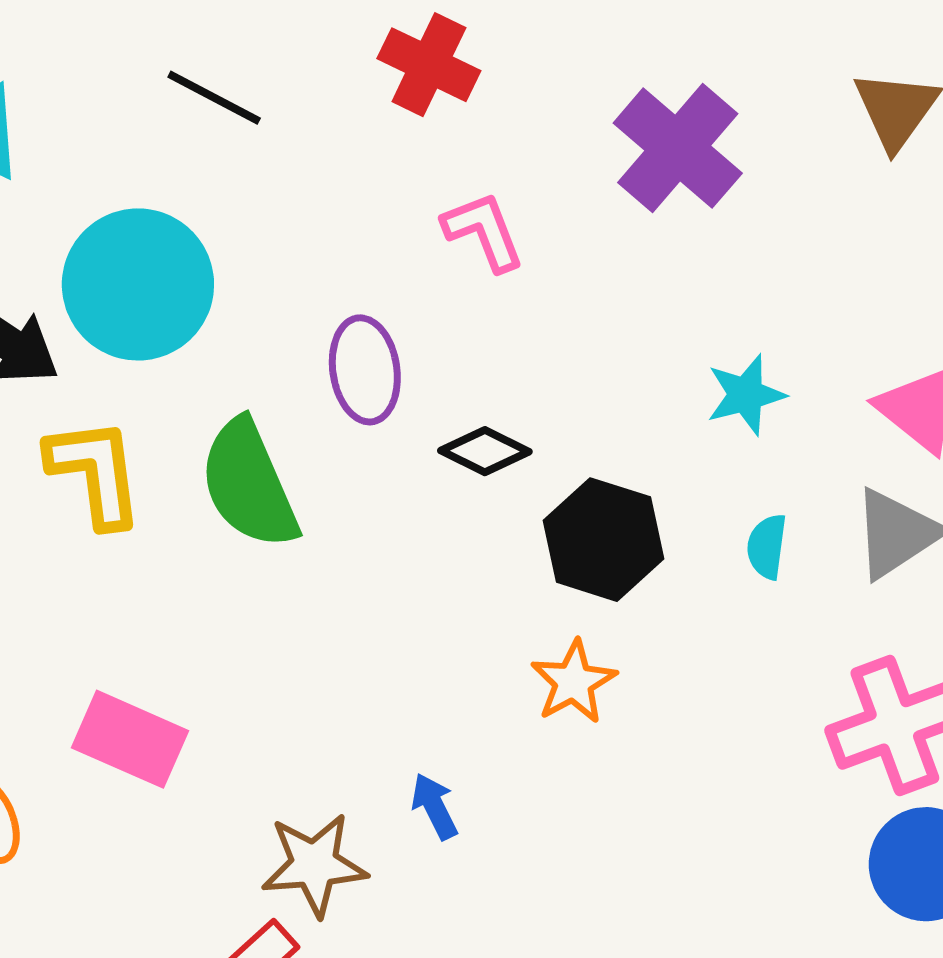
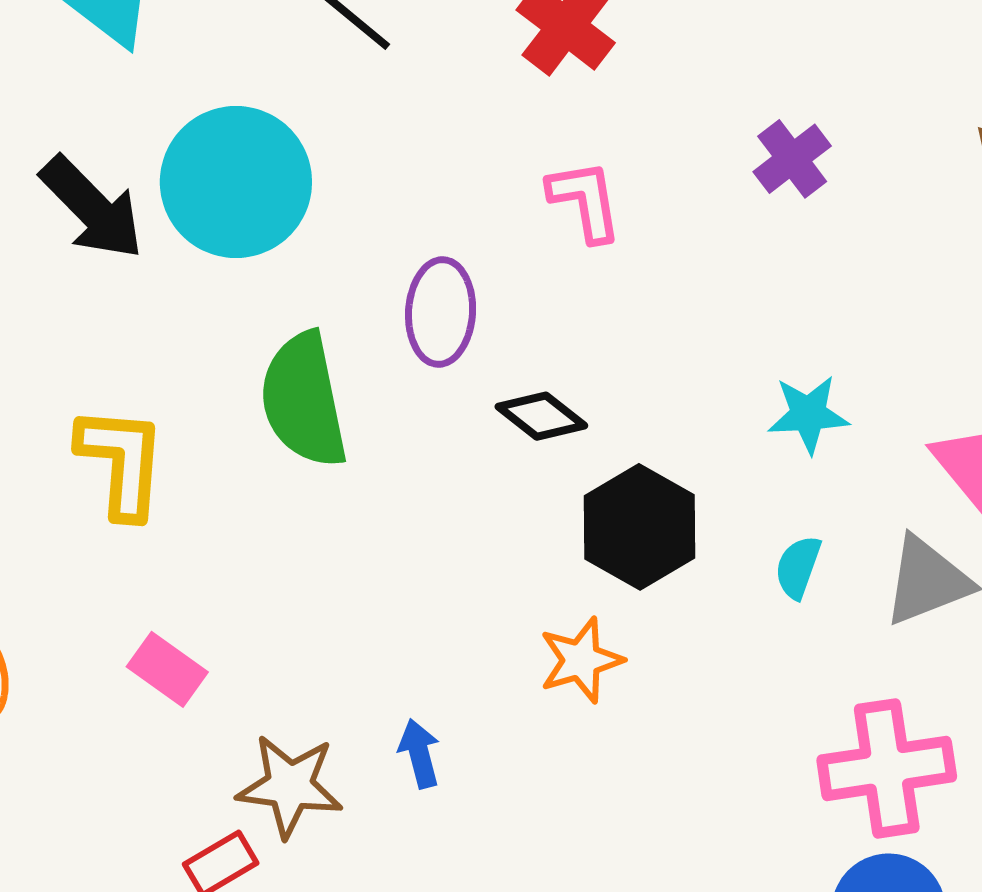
purple cross: (678, 148) -> (792, 159), size x0.6
yellow L-shape: (95, 472) -> (122, 462), moved
pink rectangle: (130, 739) -> (167, 669), moved, size x0.7

